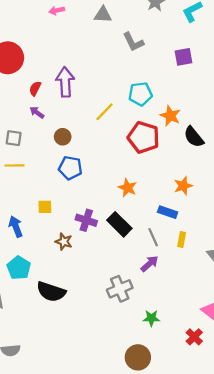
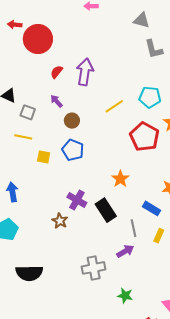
gray triangle: (103, 15) -> (142, 20), moved
purple arrow: (37, 112) -> (56, 101), moved
yellow square: (45, 207) -> (44, 157), moved
brown star: (64, 242) -> (60, 221), moved
black semicircle: (51, 292) -> (29, 273), moved, turned -32
green star: (151, 318) -> (125, 296), moved

